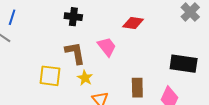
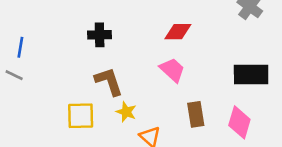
pink trapezoid: (107, 47) -> (172, 70), moved

